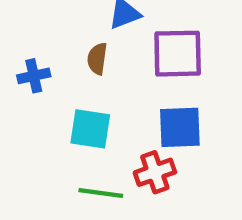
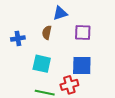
purple square: (178, 54) -> (83, 32), size x0.7

